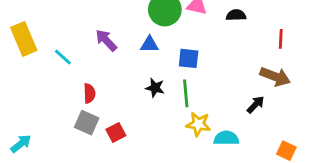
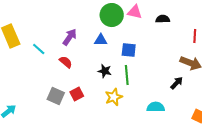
purple arrow: (106, 40) -> (70, 37), turned 78
red semicircle: (89, 93) -> (66, 62), moved, turned -48
yellow star: (198, 124) -> (114, 97), moved, turned -30
red square: (116, 132) -> (77, 94), moved

